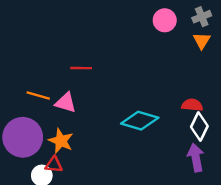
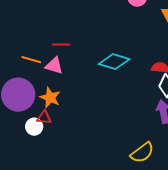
red line: (81, 68) -> (61, 45), moved
cyan diamond: (140, 121) -> (114, 62), moved

